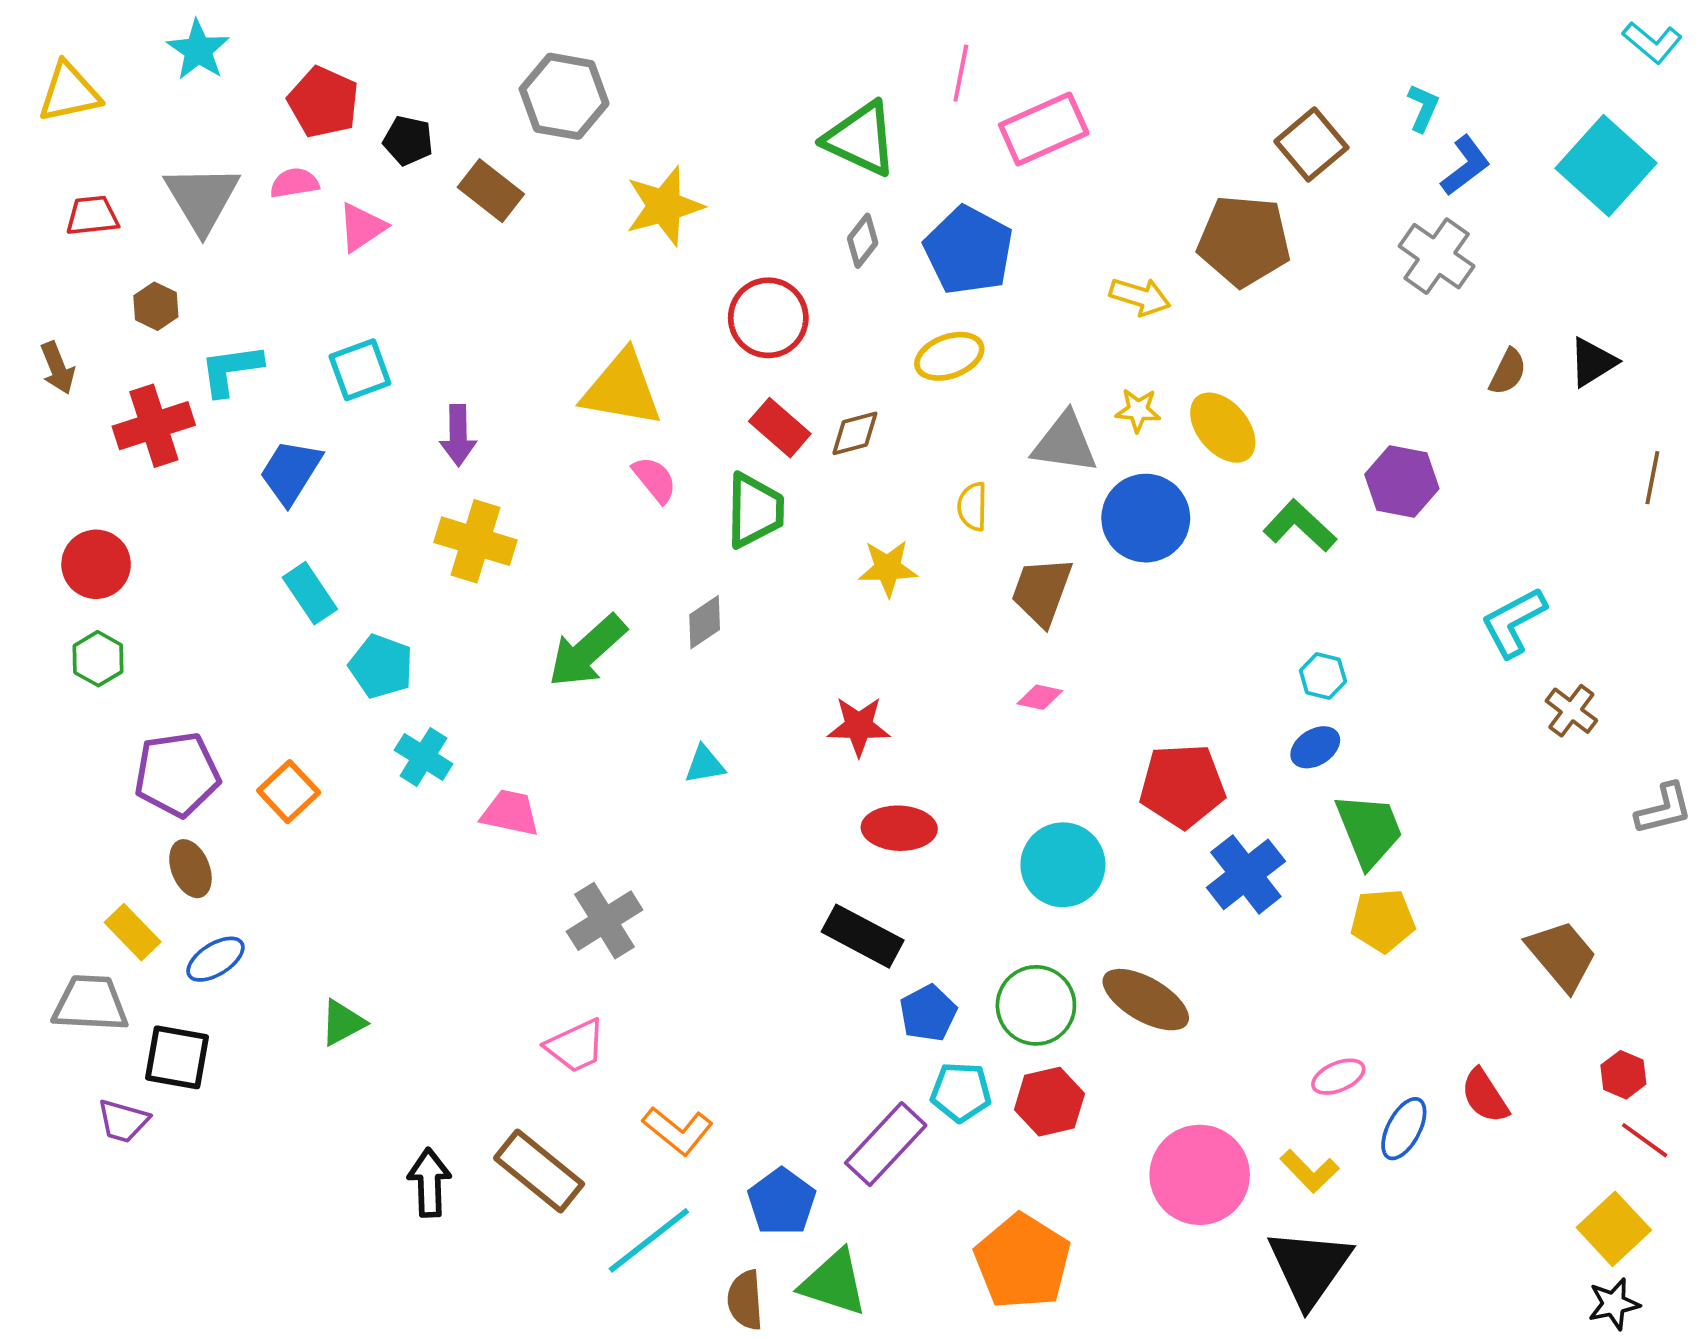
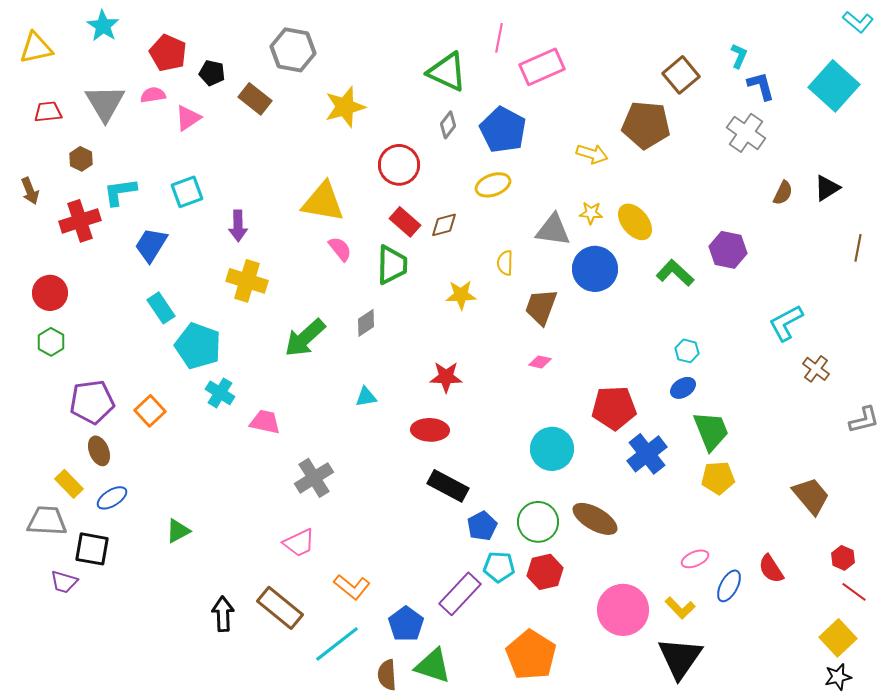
blue L-shape: (1465, 166) -> (761, 86), turned -68
cyan pentagon: (381, 666) -> (198, 346), size x1.4
red ellipse: (899, 828) -> (430, 430), moved

